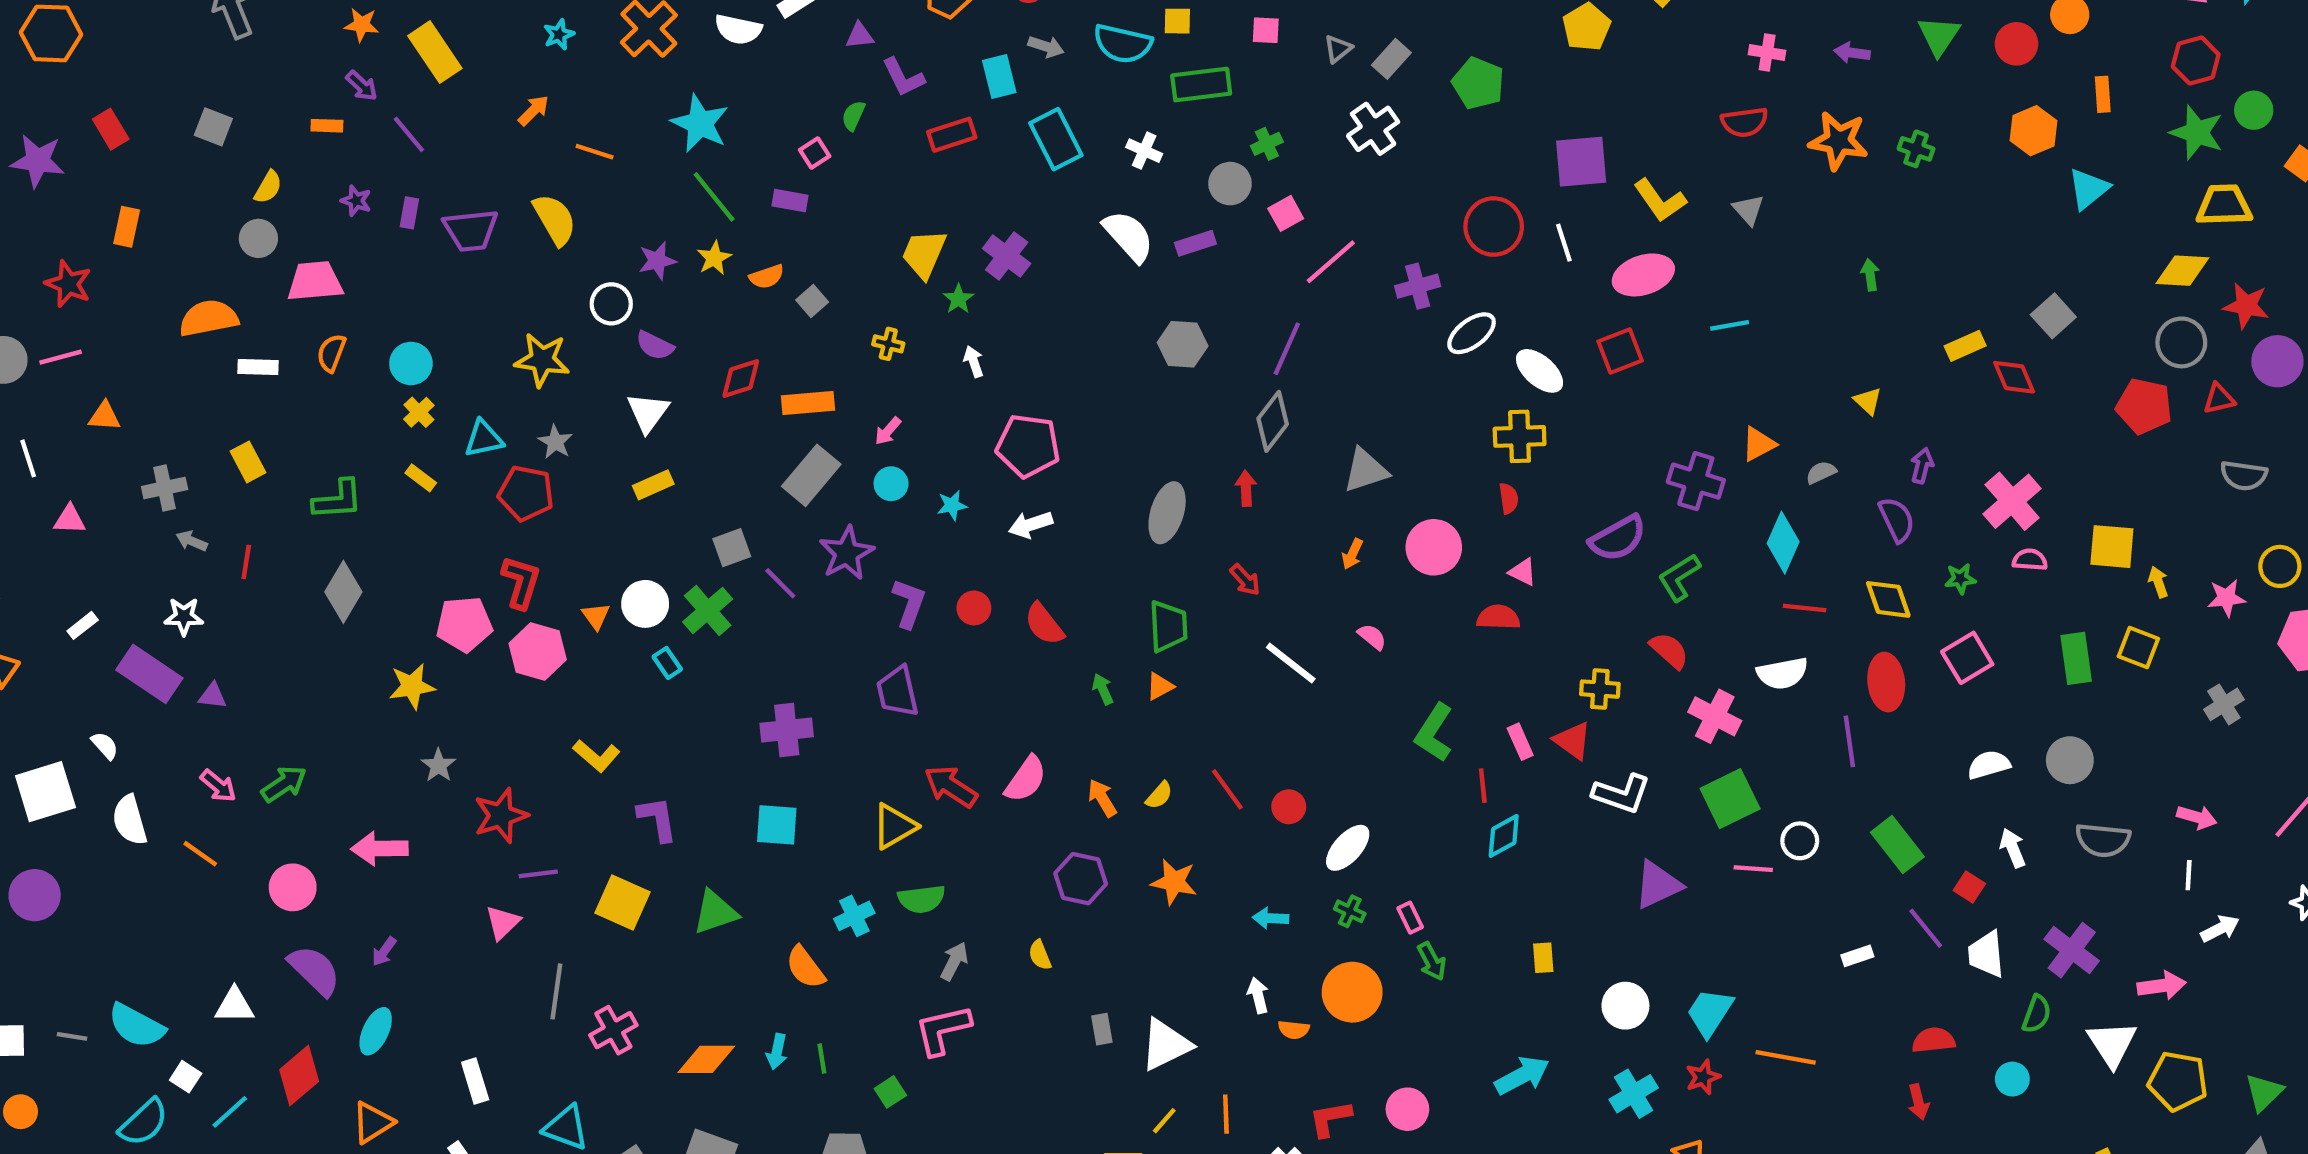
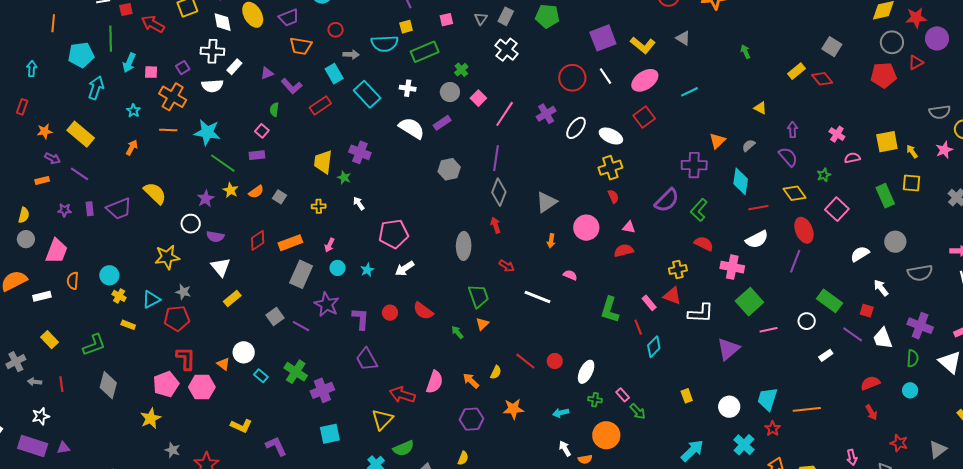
orange line: (595, 152) -> (168, 130), moved
pink trapezoid: (315, 281) -> (56, 251), turned 132
gray semicircle: (2244, 475) -> (940, 112), moved
pink cross: (2012, 501) -> (837, 134), size x0.6
green cross: (708, 610) -> (296, 372), moved
purple line: (1849, 741) -> (795, 261), turned 45
white circle: (1800, 841) -> (807, 321), moved
yellow semicircle: (1040, 955) -> (463, 458), turned -120

